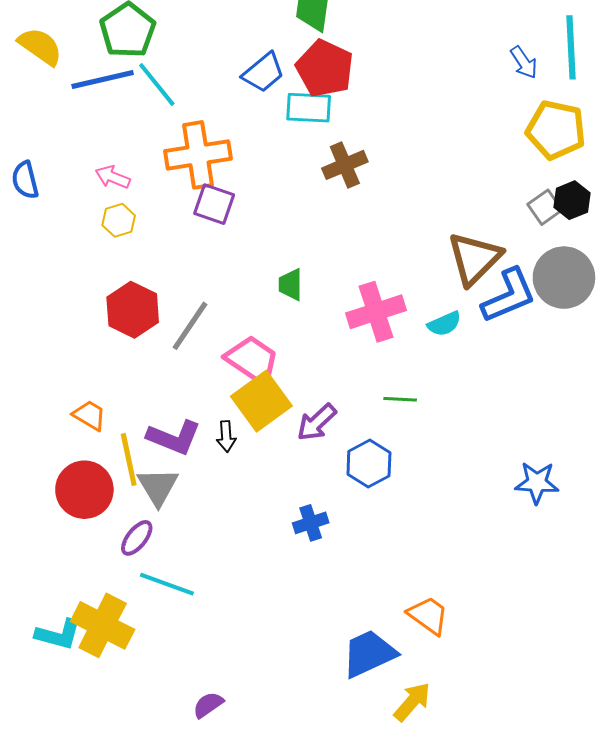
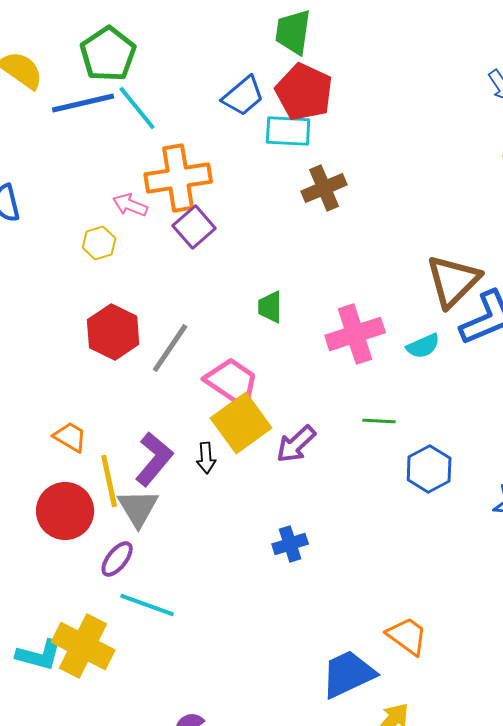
pink arrow: (113, 177) -> (130, 205), moved
purple square: (214, 204) -> (194, 227), turned 30
purple L-shape: (174, 437) -> (154, 459), turned -72
blue hexagon: (369, 464) -> (429, 469), moved

